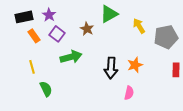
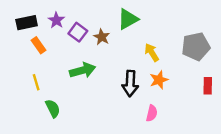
yellow arrow: (139, 26) -> (152, 52), moved
purple square: (57, 34) -> (78, 32), moved

